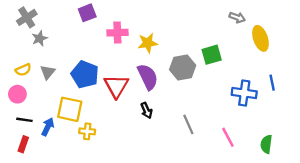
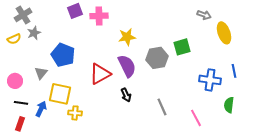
pink cross: (117, 33) -> (99, 16), moved
yellow semicircle: (23, 70) -> (14, 39), moved
gray triangle: (48, 72) -> (41, 73), moved
blue pentagon: (85, 74) -> (63, 55), moved
red triangle: (116, 86) -> (100, 74), turned 30
green semicircle: (266, 144) -> (229, 105), moved

